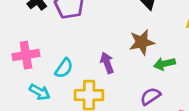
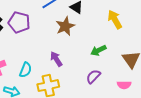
brown star: (142, 42) -> (65, 26), moved

